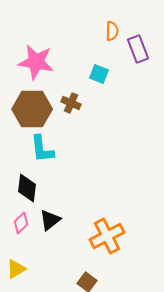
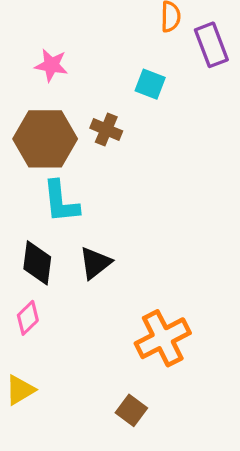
pink star: (36, 62) -> (51, 65), size x0.6
black triangle: (50, 220) -> (95, 263), moved

